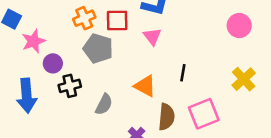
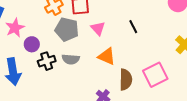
pink triangle: (152, 36) -> (98, 28), moved
black line: (183, 73) -> (133, 27), moved, turned -32
gray semicircle: (104, 104) -> (71, 59), moved, turned 72

